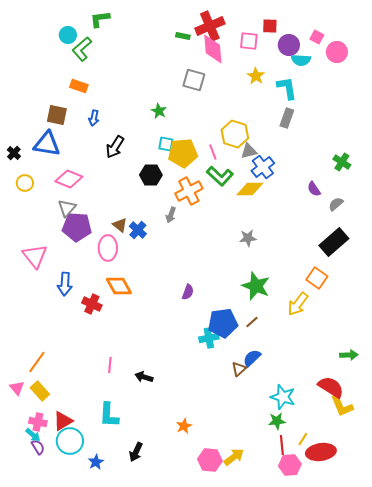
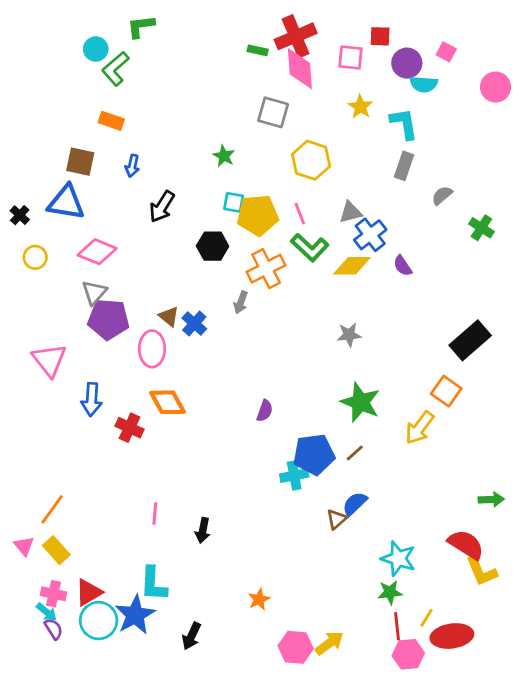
pink circle: (337, 52) -> (496, 87), moved
yellow hexagon: (235, 134) -> (311, 160), moved
purple semicircle: (314, 189) -> (403, 266), moved
gray semicircle: (336, 204) -> (442, 195), moved
black arrow: (144, 377) -> (203, 530), turned -96
blue star: (96, 462) -> (135, 615), moved, size x1.8

